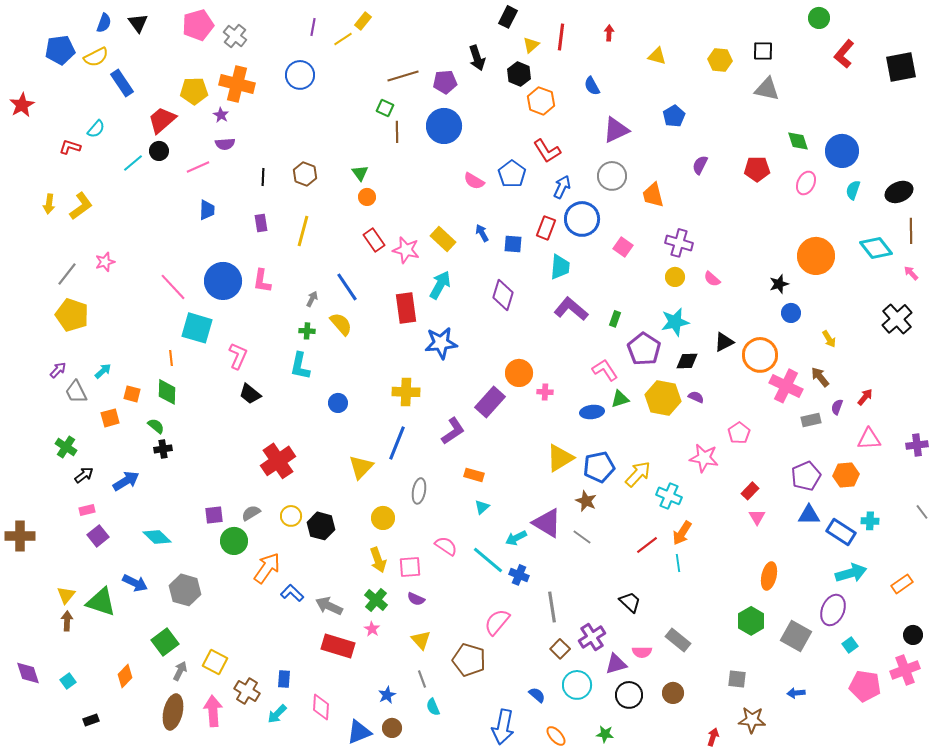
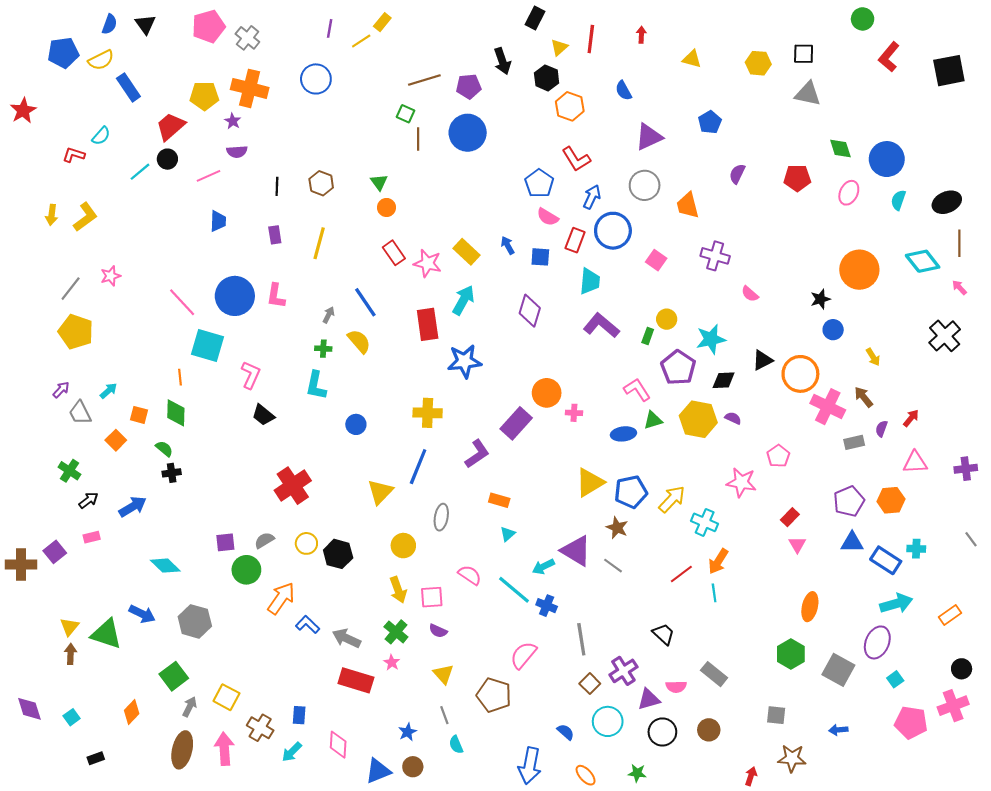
pink semicircle: (474, 181) -> (548, 217), moved
yellow circle: (675, 277) -> (667, 319), moved
orange square: (110, 418) -> (116, 440), turned -30
purple square: (98, 536) -> (55, 552), moved

